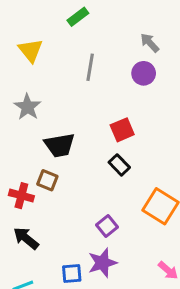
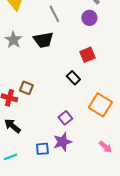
gray line: (90, 67) -> (54, 14), turned -36
red square: (122, 130) -> (87, 55), moved
black trapezoid: (60, 145) -> (43, 40), moved

